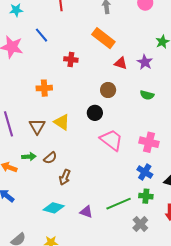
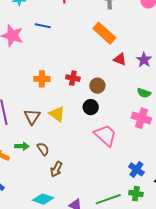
blue line: (42, 35) -> (43, 26), turned -42
red cross: (71, 59) -> (73, 78), moved
brown circle: (108, 90) -> (97, 86), moved
pink cross: (149, 142) -> (141, 118), moved
brown semicircle: (50, 158) -> (43, 149), turned -88

